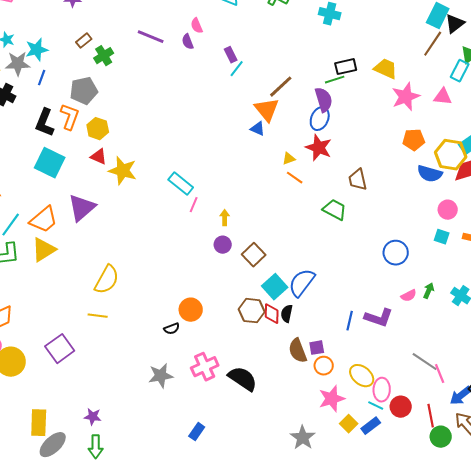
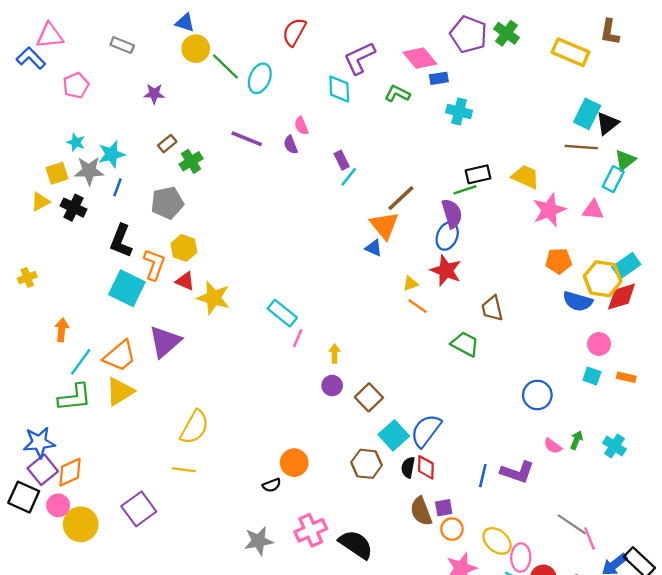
brown line: (433, 44) -> (581, 147), turned 60
orange L-shape: (70, 117) -> (154, 265), moved
pink semicircle: (409, 296) -> (553, 446), turned 63
red diamond: (272, 314) -> (426, 467), moved

